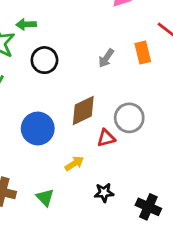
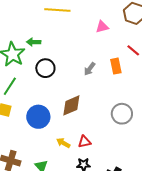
gray circle: (129, 118) -> (122, 114), moved
red triangle: (106, 138) -> (84, 142), moved
yellow arrow: (74, 163) -> (63, 143), turned -120

